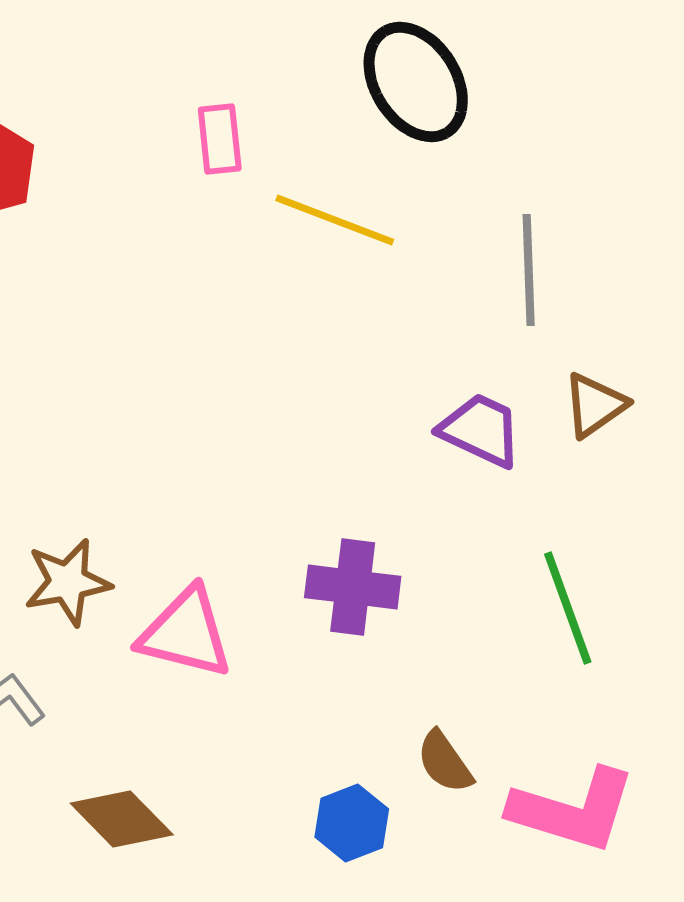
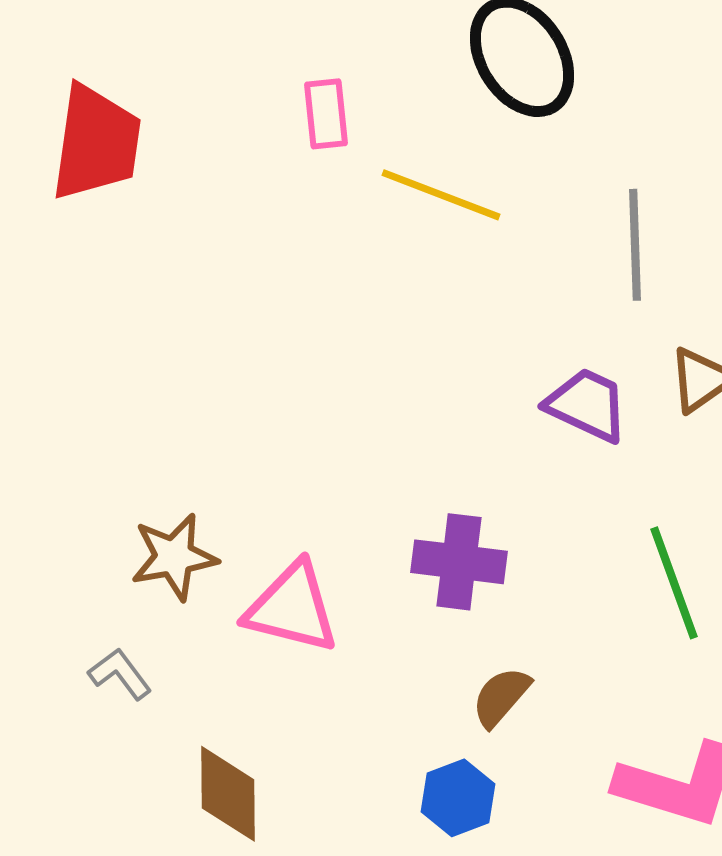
brown semicircle: (445, 762) -> (501, 697), moved, turned 76
brown diamond: (122, 819) -> (228, 794), turned 44

